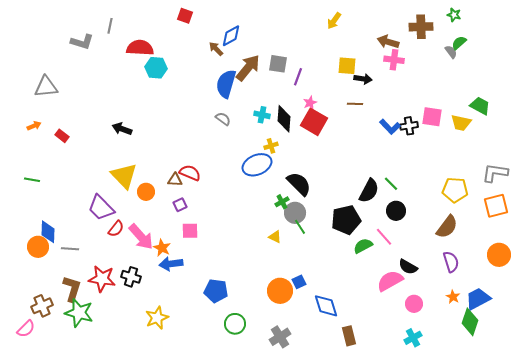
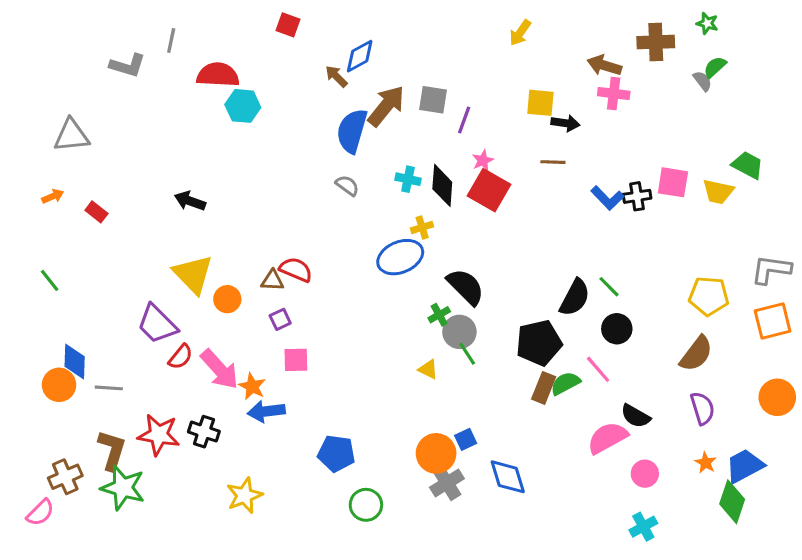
green line: (32, 180) -> (50, 280), turned 42
brown rectangle: (349, 336) -> (544, 388), moved, turned 36
gray cross: (280, 337) -> (447, 483), moved

